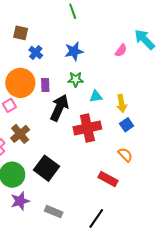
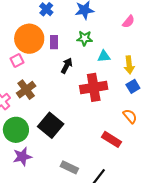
pink semicircle: (121, 50) -> (128, 22), moved
black arrow: (59, 108) -> (67, 66), size x0.6
gray rectangle: (54, 212) -> (69, 167), moved

